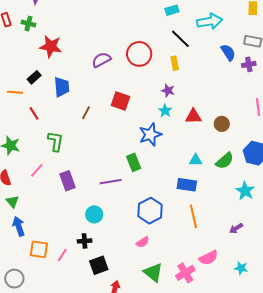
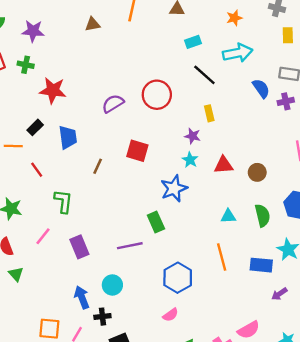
yellow rectangle: (175, 63) -> (209, 113), moved
green semicircle: (225, 161) -> (262, 215), turned -60
blue rectangle: (187, 185) -> (261, 265), moved
orange line: (193, 216) -> (222, 257), moved
blue arrow: (19, 226) -> (82, 297), moved

